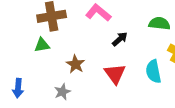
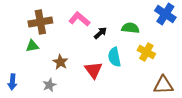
black arrow: (120, 39) -> (100, 33), moved
cyan semicircle: (153, 71) -> (114, 57), moved

